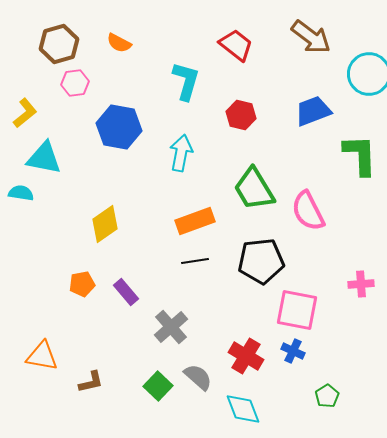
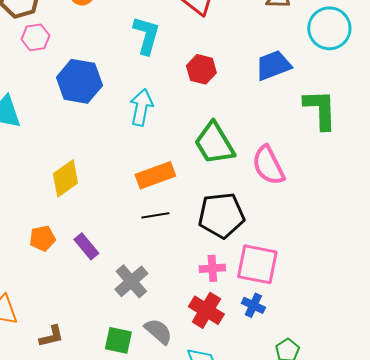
pink cross: (361, 284) -> (212, 268), moved
green square: (158, 386) -> (118, 340), turned -32

